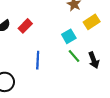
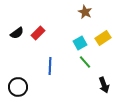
yellow rectangle: (92, 22) -> (103, 38), moved
black arrow: (94, 60) -> (104, 85), moved

